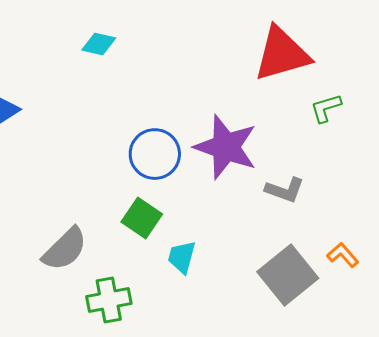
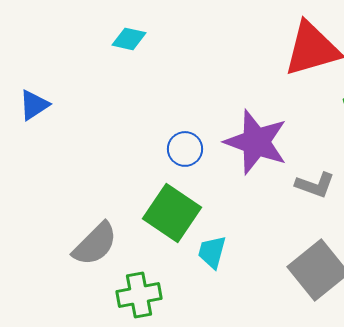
blue circle: (155, 154) -> (185, 149), size x0.7
green square: (142, 218) -> (172, 213), size x1.4

